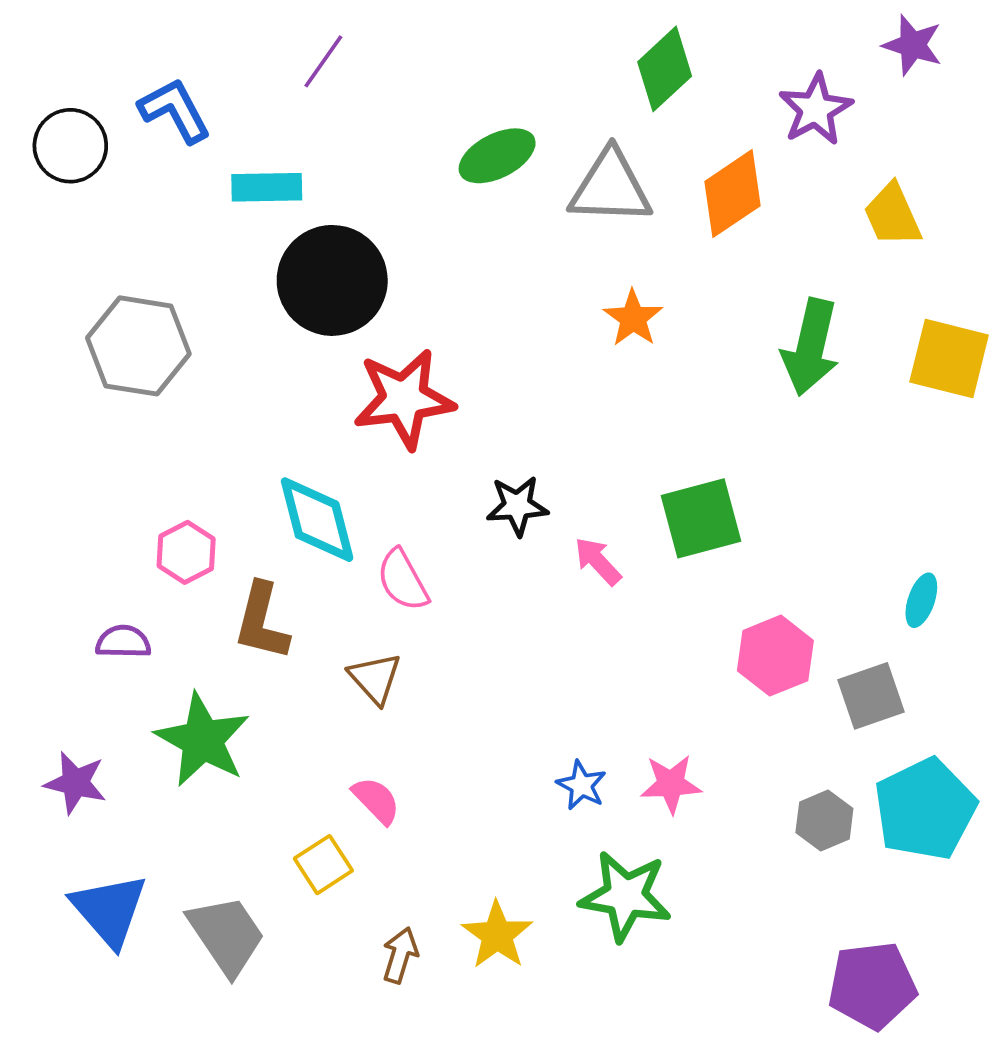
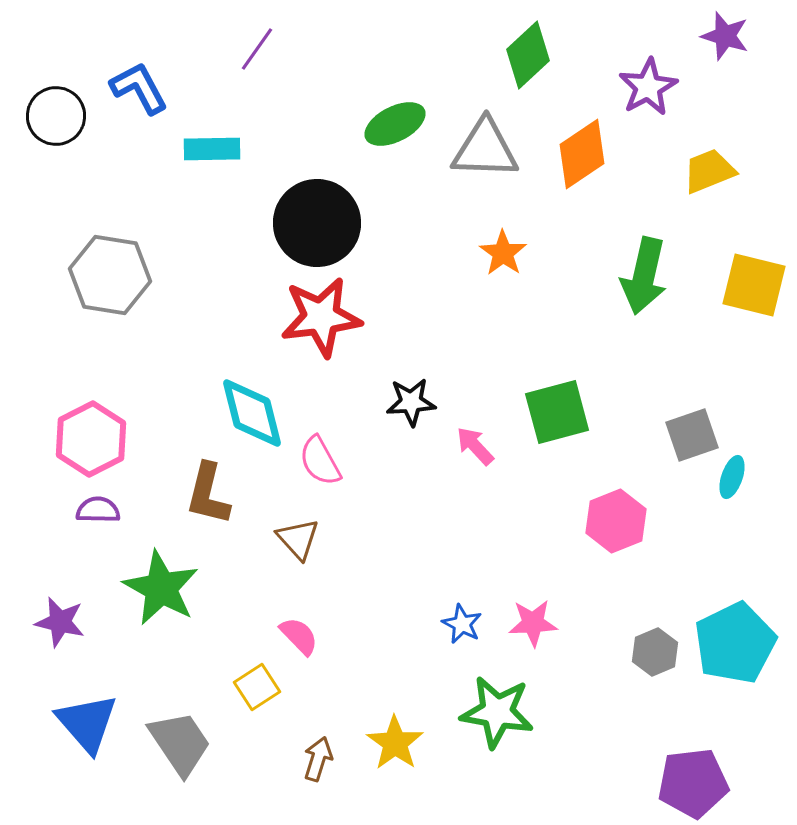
yellow trapezoid: (892, 215) -> (709, 171), turned 92
black circle: (332, 280) -> (317, 223), moved
pink hexagon: (186, 552) -> (91, 439), moved, size x1.5
gray square: (871, 696) -> (692, 435), moved

